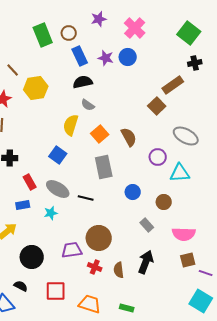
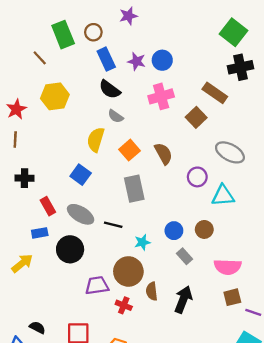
pink cross: (135, 28) -> (161, 96), moved, turned 30
black cross: (195, 63) -> (240, 67), size x1.5
brown line: (13, 70) -> (40, 58), moved
black semicircle: (83, 82) -> (110, 89), turned -132
brown rectangle: (173, 85) -> (215, 93), turned 70
blue circle: (133, 192) -> (174, 231), moved
cyan star: (51, 213) -> (142, 242), moved
black circle: (32, 257) -> (70, 249), moved
brown semicircle: (119, 270) -> (152, 291), moved

